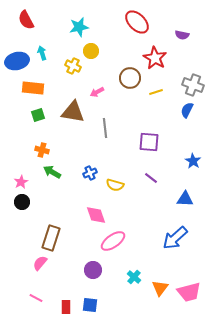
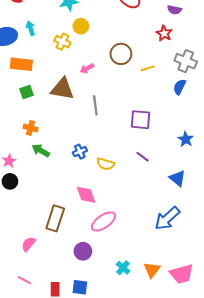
red star: (155, 58) -> (164, 33), moved, size x0.7
blue triangle: (185, 199) -> (177, 178), turned 36
brown rectangle: (51, 238) -> (55, 218), moved
cyan cross: (134, 277) -> (123, 268), moved

